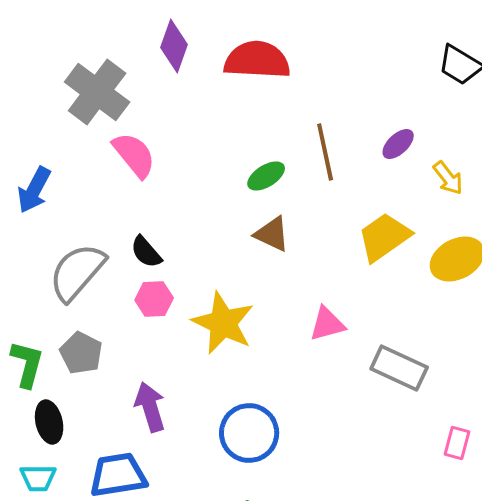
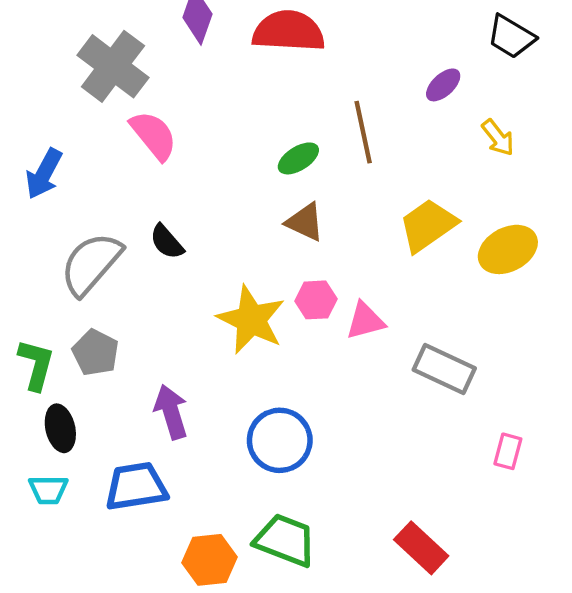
purple ellipse: (398, 144) -> (443, 85), moved
yellow arrow: (448, 178) -> (498, 138), moved
pink hexagon: (154, 299) -> (316, 300), moved

